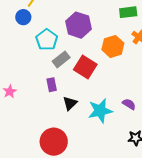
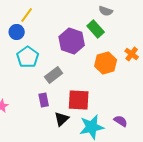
green rectangle: (128, 12) -> (96, 29), moved, turned 54
cyan pentagon: (47, 40) -> (28, 57), moved
red square: (85, 67) -> (79, 100), moved, turned -30

